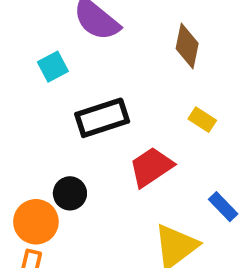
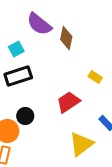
brown diamond: (187, 46) -> (66, 38), moved
black rectangle: (102, 118) -> (18, 76), moved

